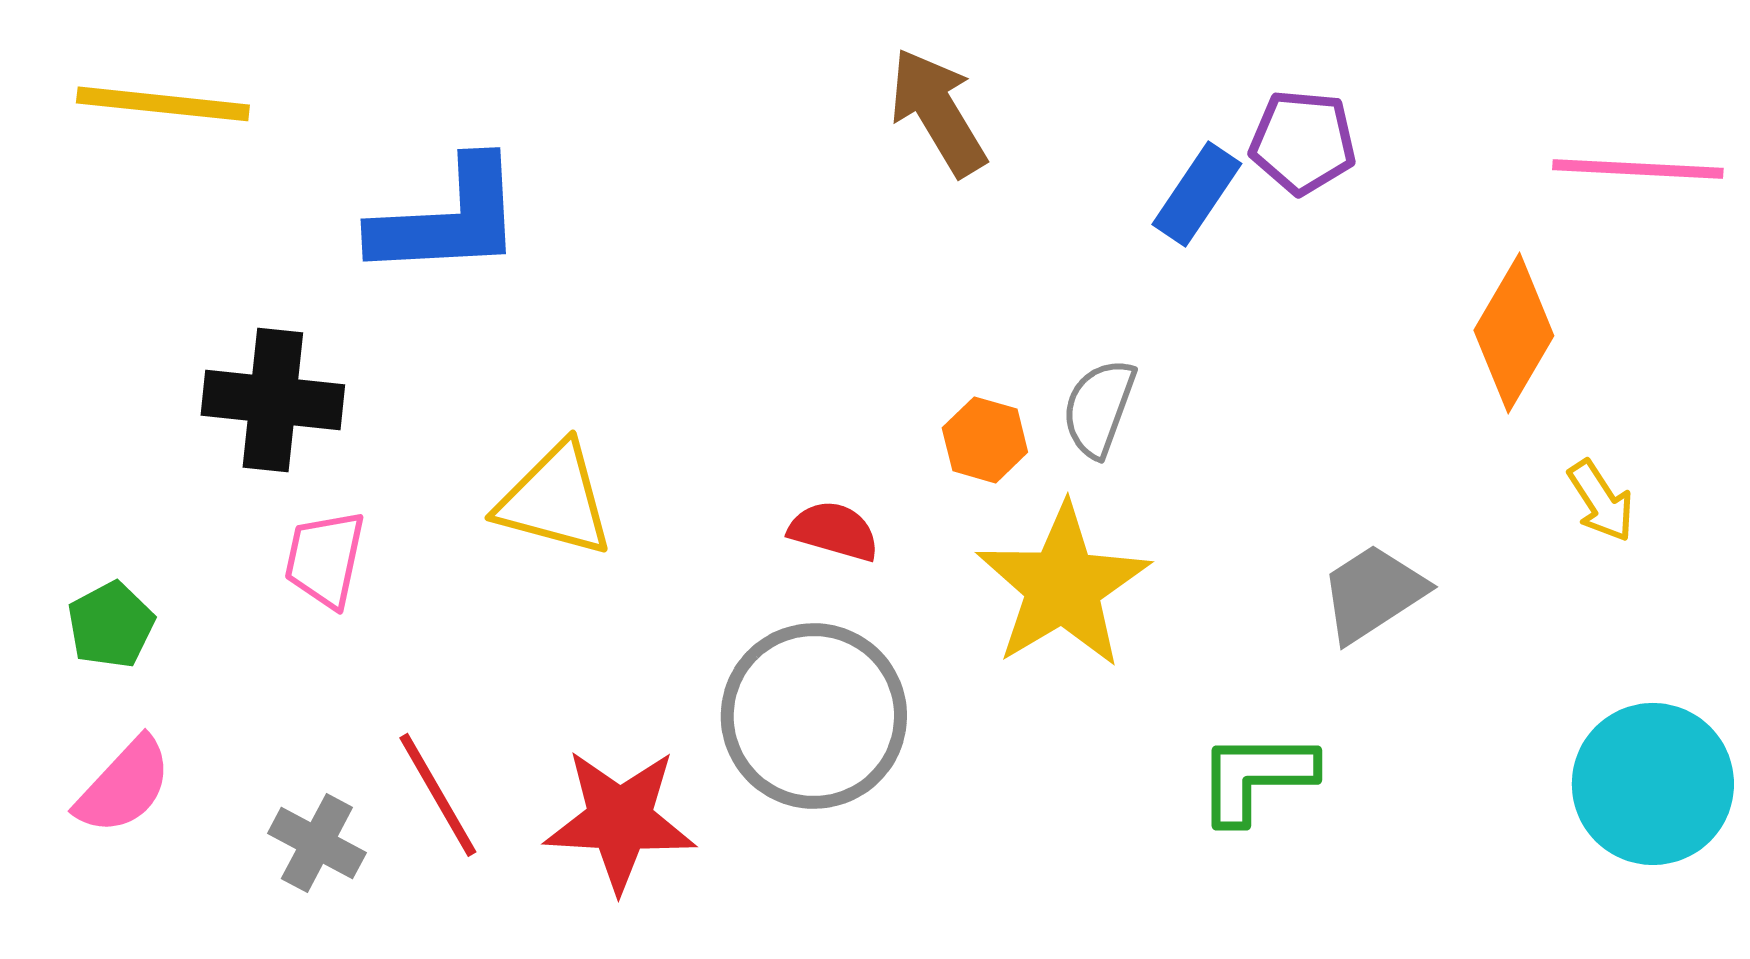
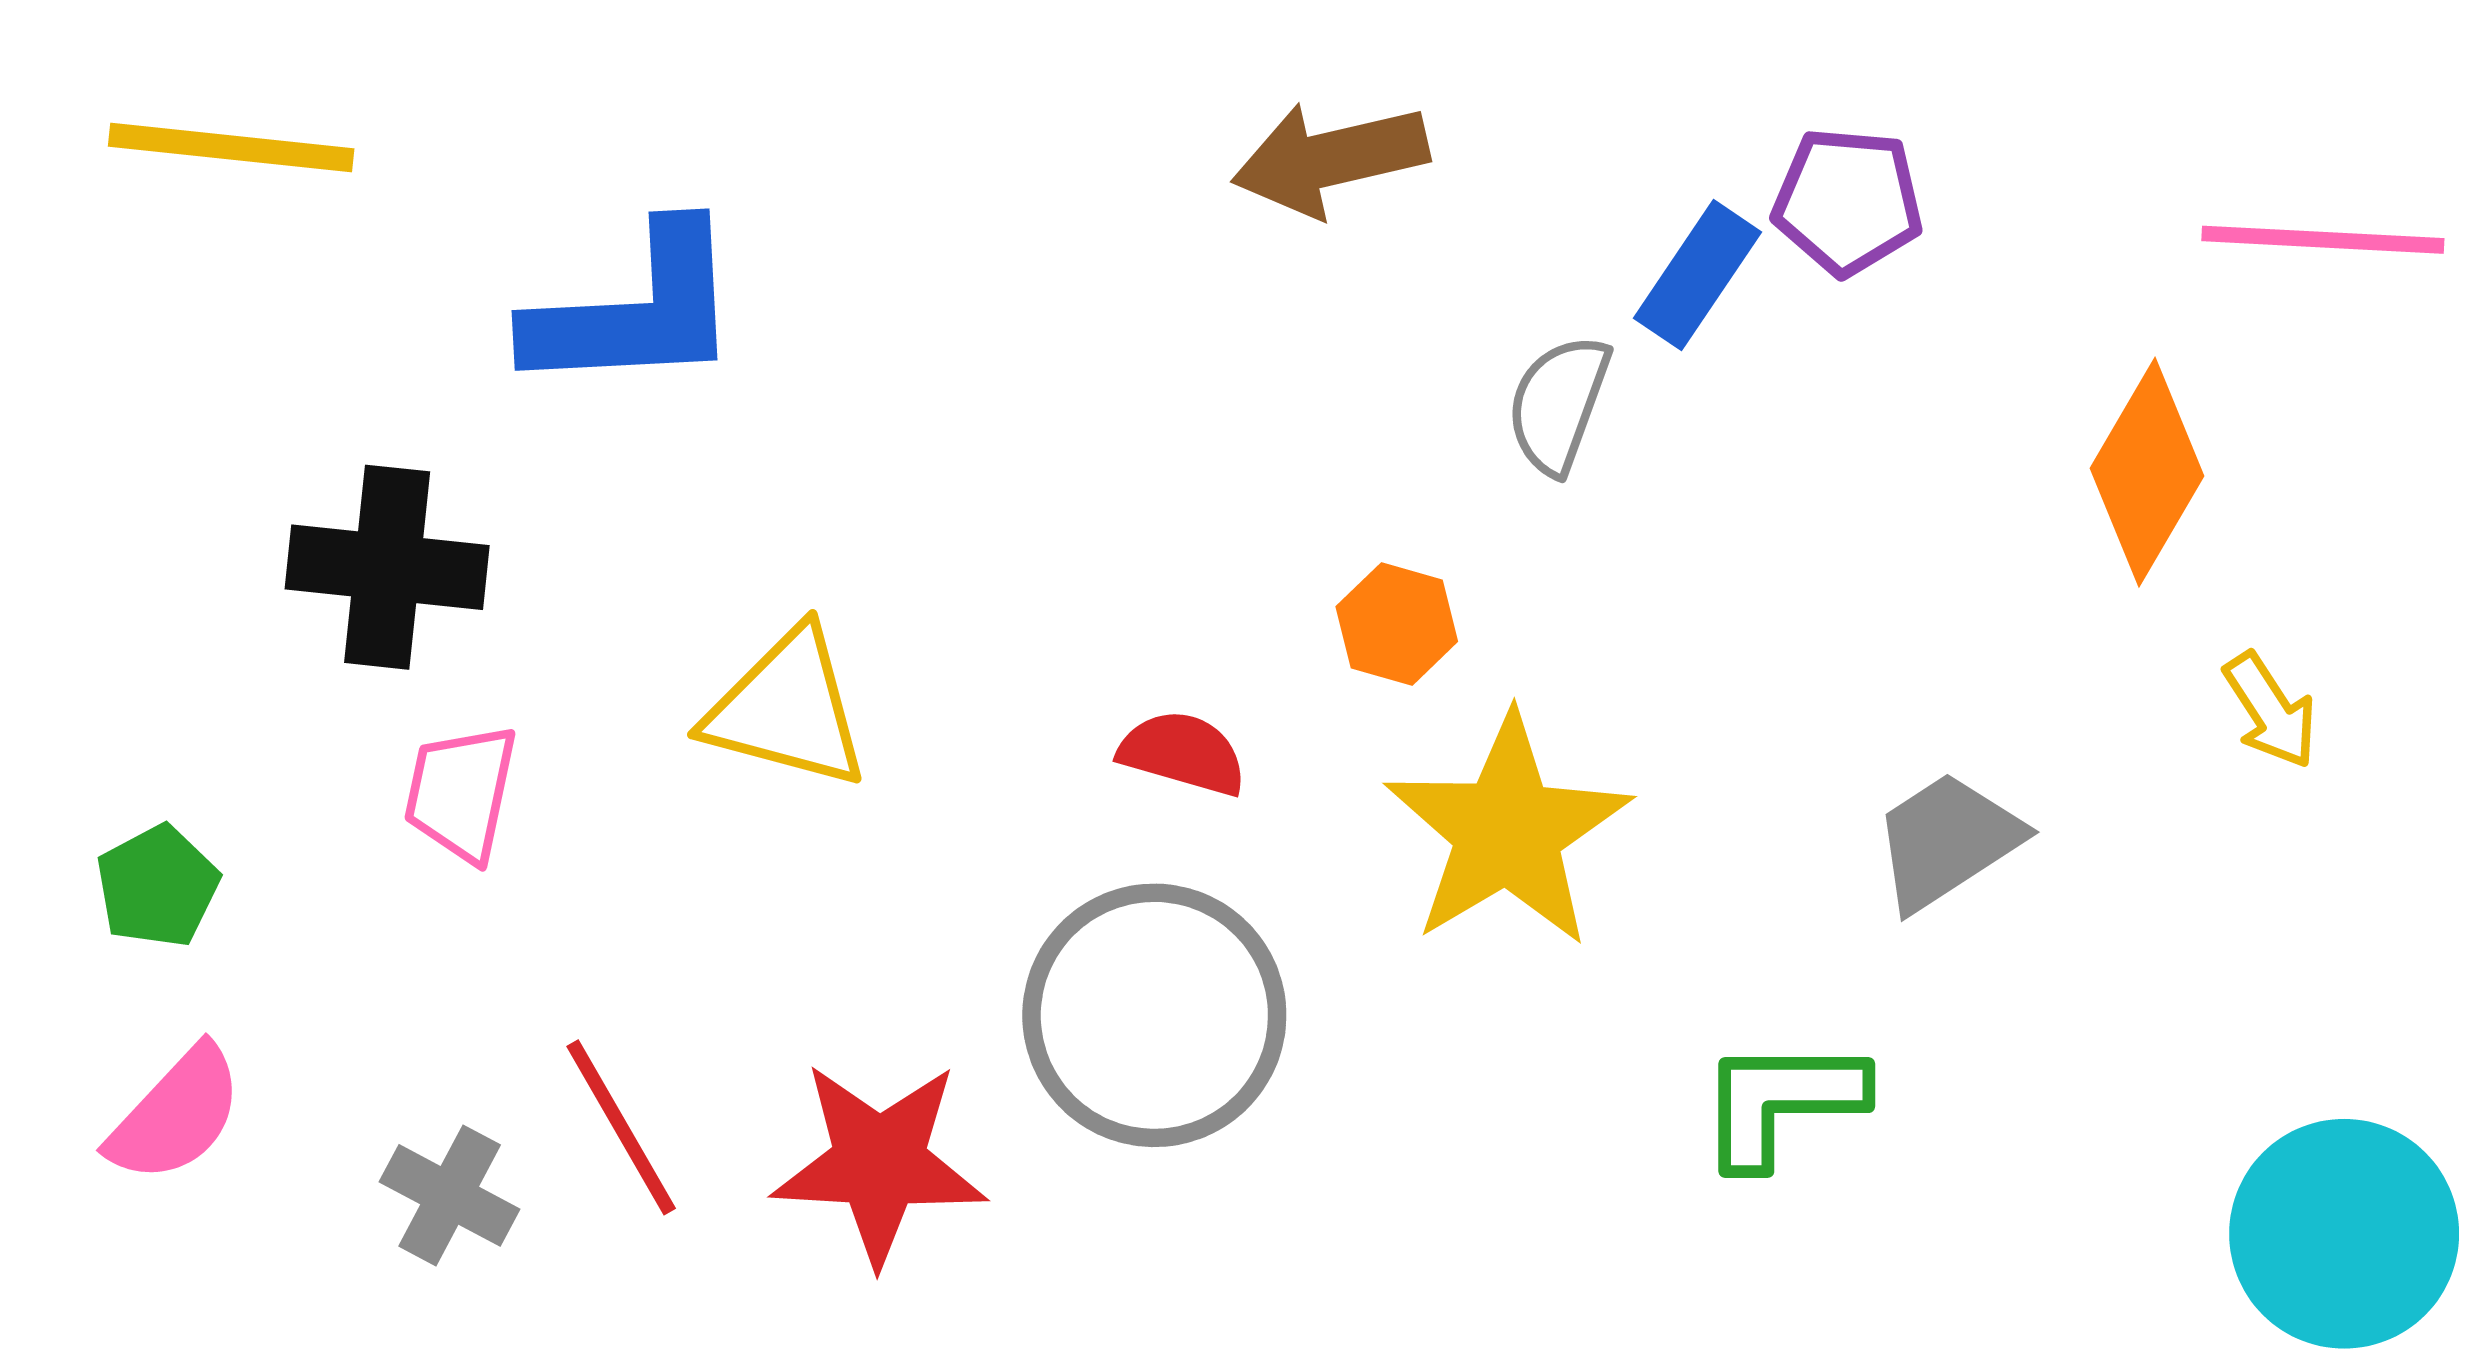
brown arrow: (938, 112) -> (1330, 159), turned -72
gray semicircle: (1099, 408) -> (1558, 404), moved
cyan circle: (1653, 784) -> (2344, 1234), moved

